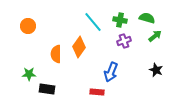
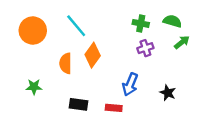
cyan line: (93, 22) -> (76, 26), moved
orange circle: (28, 26) -> (33, 30), size x1.5
black star: (156, 70) -> (168, 93), moved
black rectangle: (47, 89) -> (79, 104), moved

